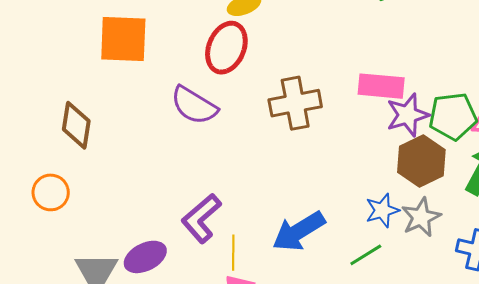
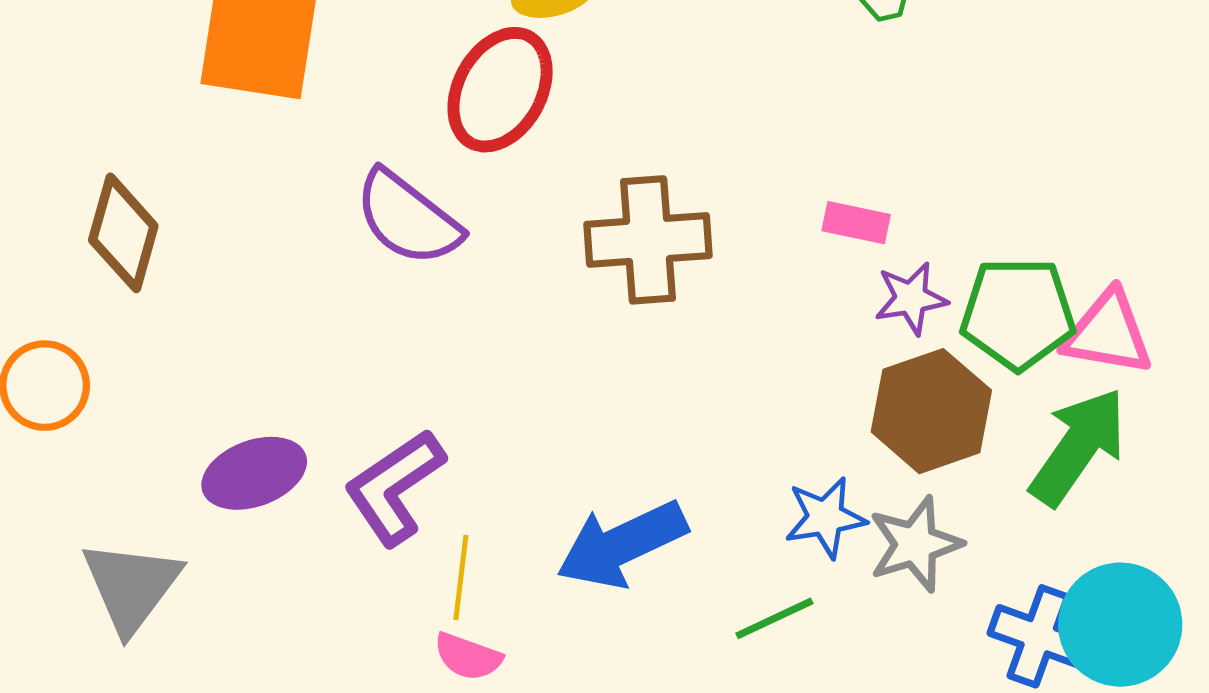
pink rectangle: (381, 86) -> (856, 223), size x0.6
purple star: (408, 115) -> (911, 298), size x0.7
purple ellipse: (145, 257) -> (254, 473), moved

